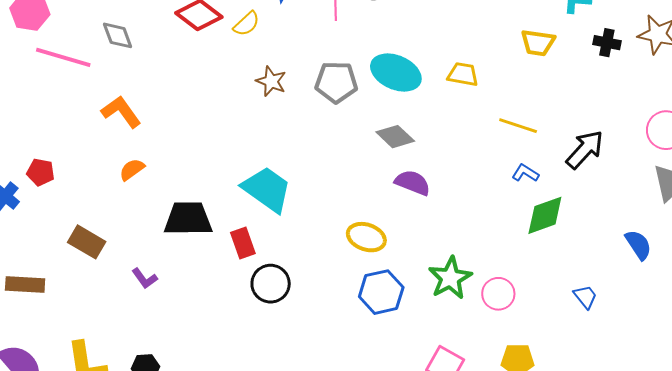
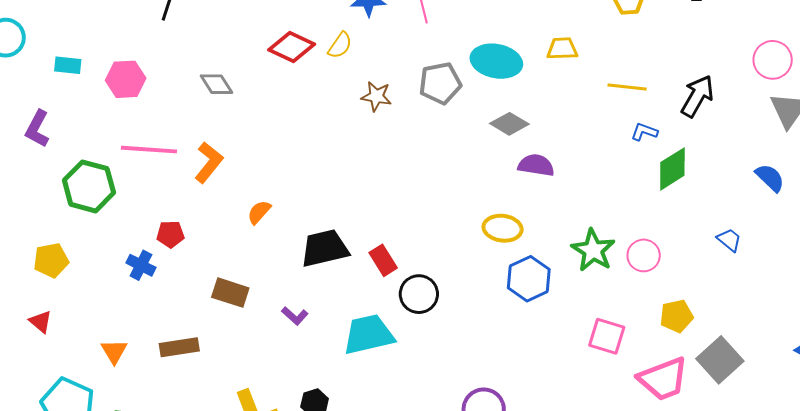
pink line: (63, 57) -> (149, 150), moved
orange L-shape: (121, 112) -> (209, 162), moved, turned 87
cyan trapezoid: (267, 189) -> (369, 334), moved, turned -36

